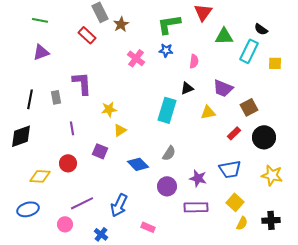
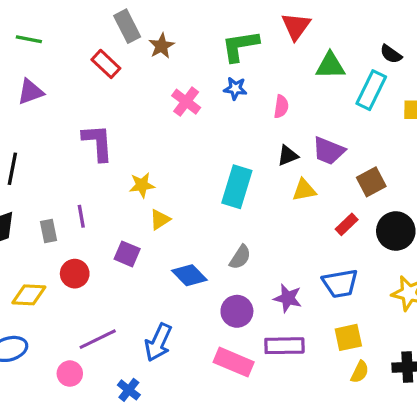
black triangle: (187, 88) -> (288, 156), moved
gray rectangle: (56, 97) -> (49, 231), moved
yellow square: (235, 202) -> (348, 337), turned 36
pink rectangle: (148, 227) -> (234, 362), moved, size x1.6

